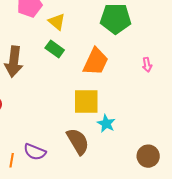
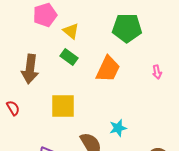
yellow square: (86, 102) -> (63, 106), moved
cyan star: (106, 124) -> (118, 128), turned 30

